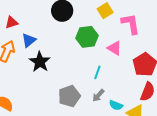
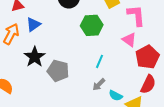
pink triangle: (114, 48) -> (129, 40), moved
black star: (40, 62) -> (35, 57), moved
gray pentagon: (69, 96) -> (58, 71), moved, turned 30

